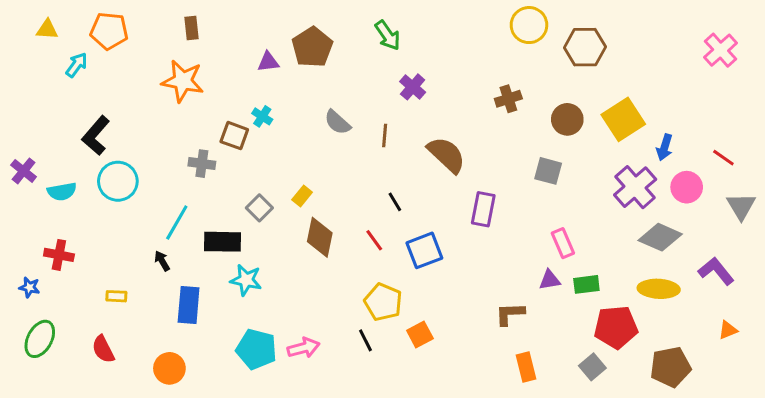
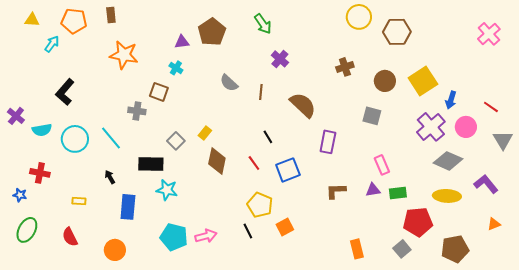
brown rectangle: (192, 28) -> (111, 15), moved
cyan cross: (262, 116) -> (176, 68), moved
cyan circle: (118, 181) -> (75, 139), moved
cyan line: (177, 223) -> (111, 138), moved, turned -70
brown L-shape: (510, 314) -> (336, 191), moved

